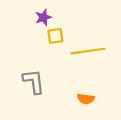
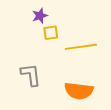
orange semicircle: (86, 99) -> (79, 91), size x1.8

